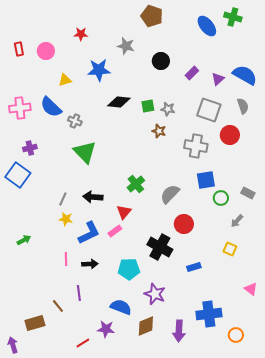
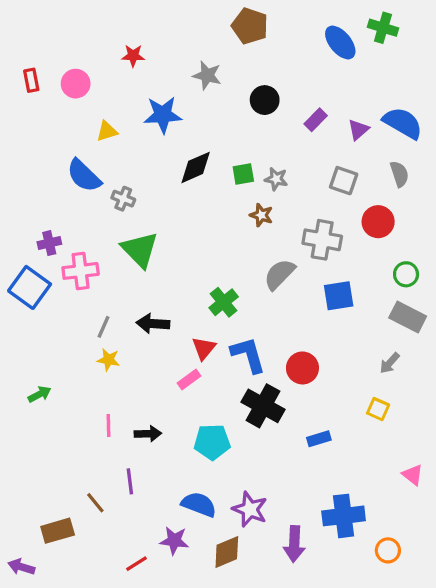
black diamond: (119, 102) -> (196, 167), turned -30
pink cross: (20, 108) -> (81, 271), moved
gray square: (209, 110) -> (344, 181), size x0.7
gray rectangle: (248, 193) -> (408, 317), size x1.5
gray semicircle: (170, 194) -> (279, 274), moved
green circle: (221, 198) -> (406, 274), moved
blue L-shape: (89, 233) -> (248, 355), moved, turned -80
purple star: (155, 294) -> (250, 509), moved
brown diamond: (146, 326) -> (227, 552), moved
purple arrow: (13, 345) -> (21, 567), turned -56

